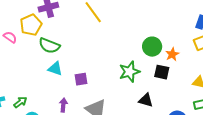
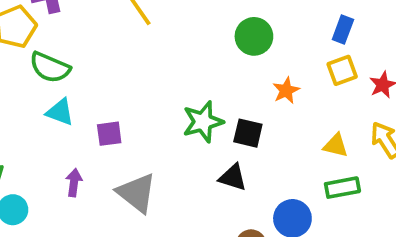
green circle: (152, 47) -> (254, 36), moved
black square: (162, 72) -> (248, 133), moved

